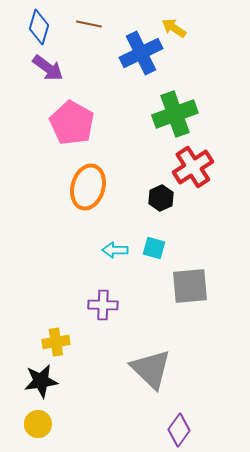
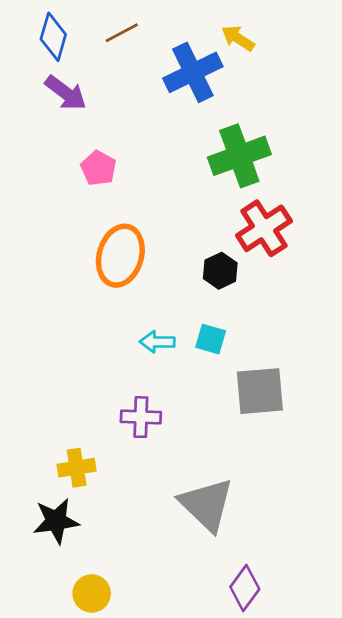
brown line: (89, 24) -> (122, 33), turned -40
pink pentagon: (72, 123) -> (98, 168), size x0.6
yellow circle: (38, 424) -> (92, 593), moved

